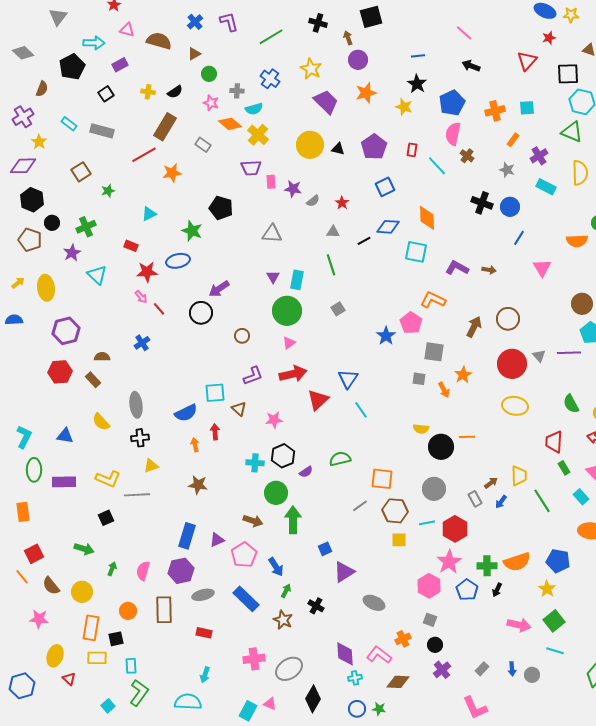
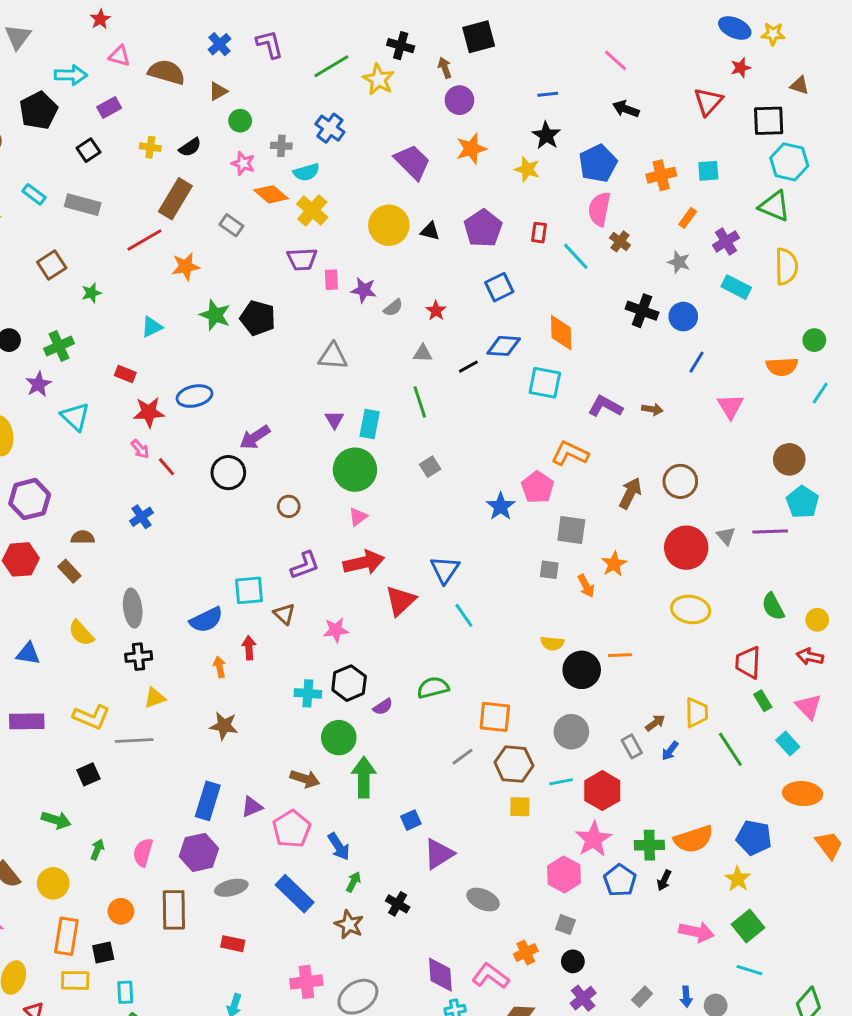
yellow star: (311, 69) -> (379, 80), moved
green star: (192, 231) -> (215, 315), moved

